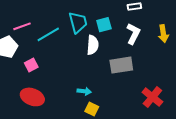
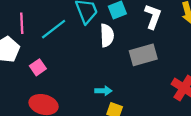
pink line: (22, 26) -> (22, 23), turned -66

